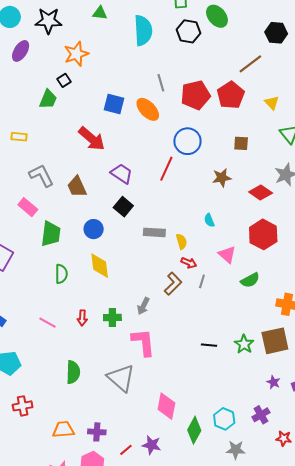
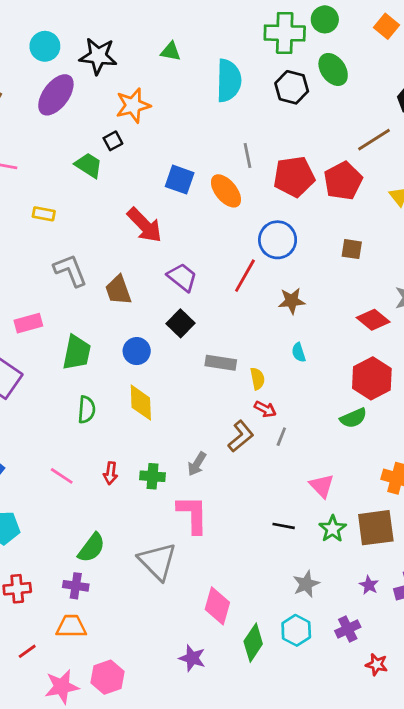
purple ellipse: (21, 51) -> (56, 95), size x1.4
green trapezoid: (48, 99) -> (88, 165), turned -85
brown star: (222, 178) -> (292, 301), moved
pink rectangle: (28, 207) -> (28, 323), moved, turned -60
pink triangle: (227, 255) -> (322, 486), moved
green semicircle: (250, 280) -> (353, 418), moved
green semicircle: (73, 372) -> (92, 548), turned 30
purple cross: (97, 432) -> (76, 586), moved
red line: (126, 450) -> (27, 651), moved
gray star: (236, 450) -> (306, 584), moved, turned -30

